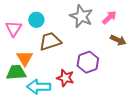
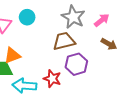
brown trapezoid: (50, 41) -> (64, 41), moved
orange triangle: (25, 58) -> (12, 55), turned 36

